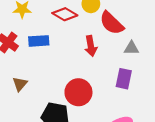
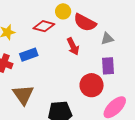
brown triangle: (20, 84) -> (23, 95), size x1.6
red circle: (78, 92) -> (92, 85), moved

